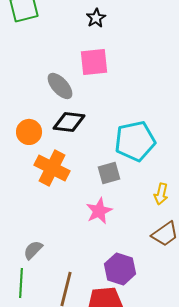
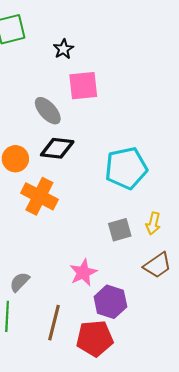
black star: (96, 18) -> (63, 49), moved
gray square: (109, 173) -> (120, 230), moved
pink star: (99, 211) -> (83, 273), moved

